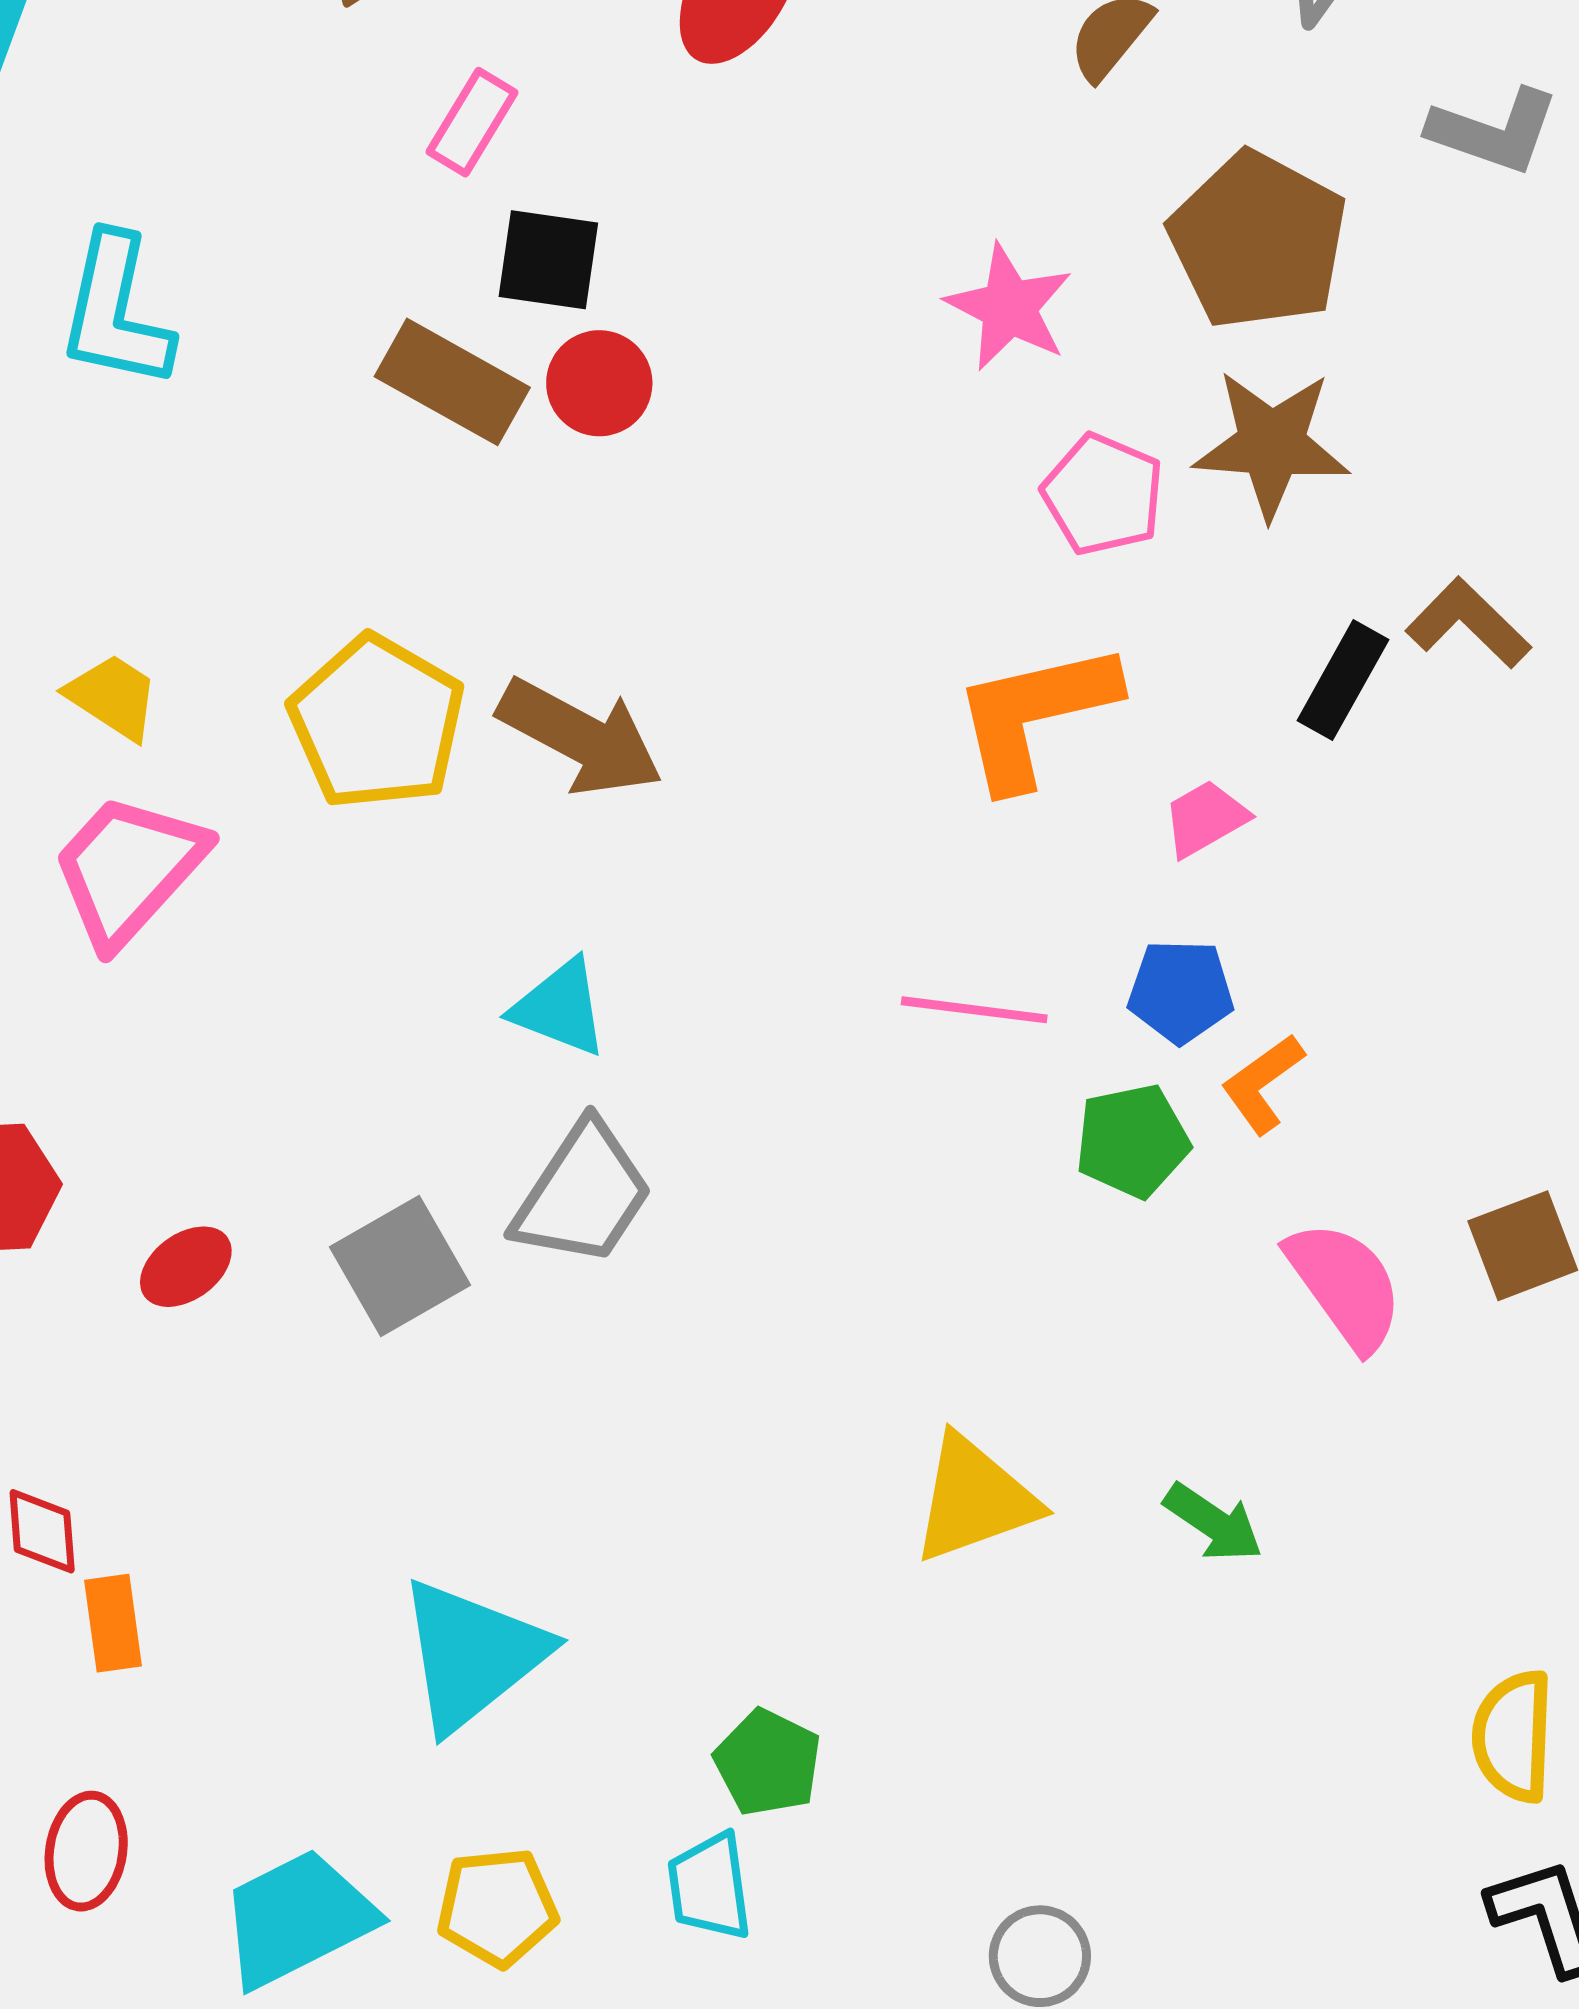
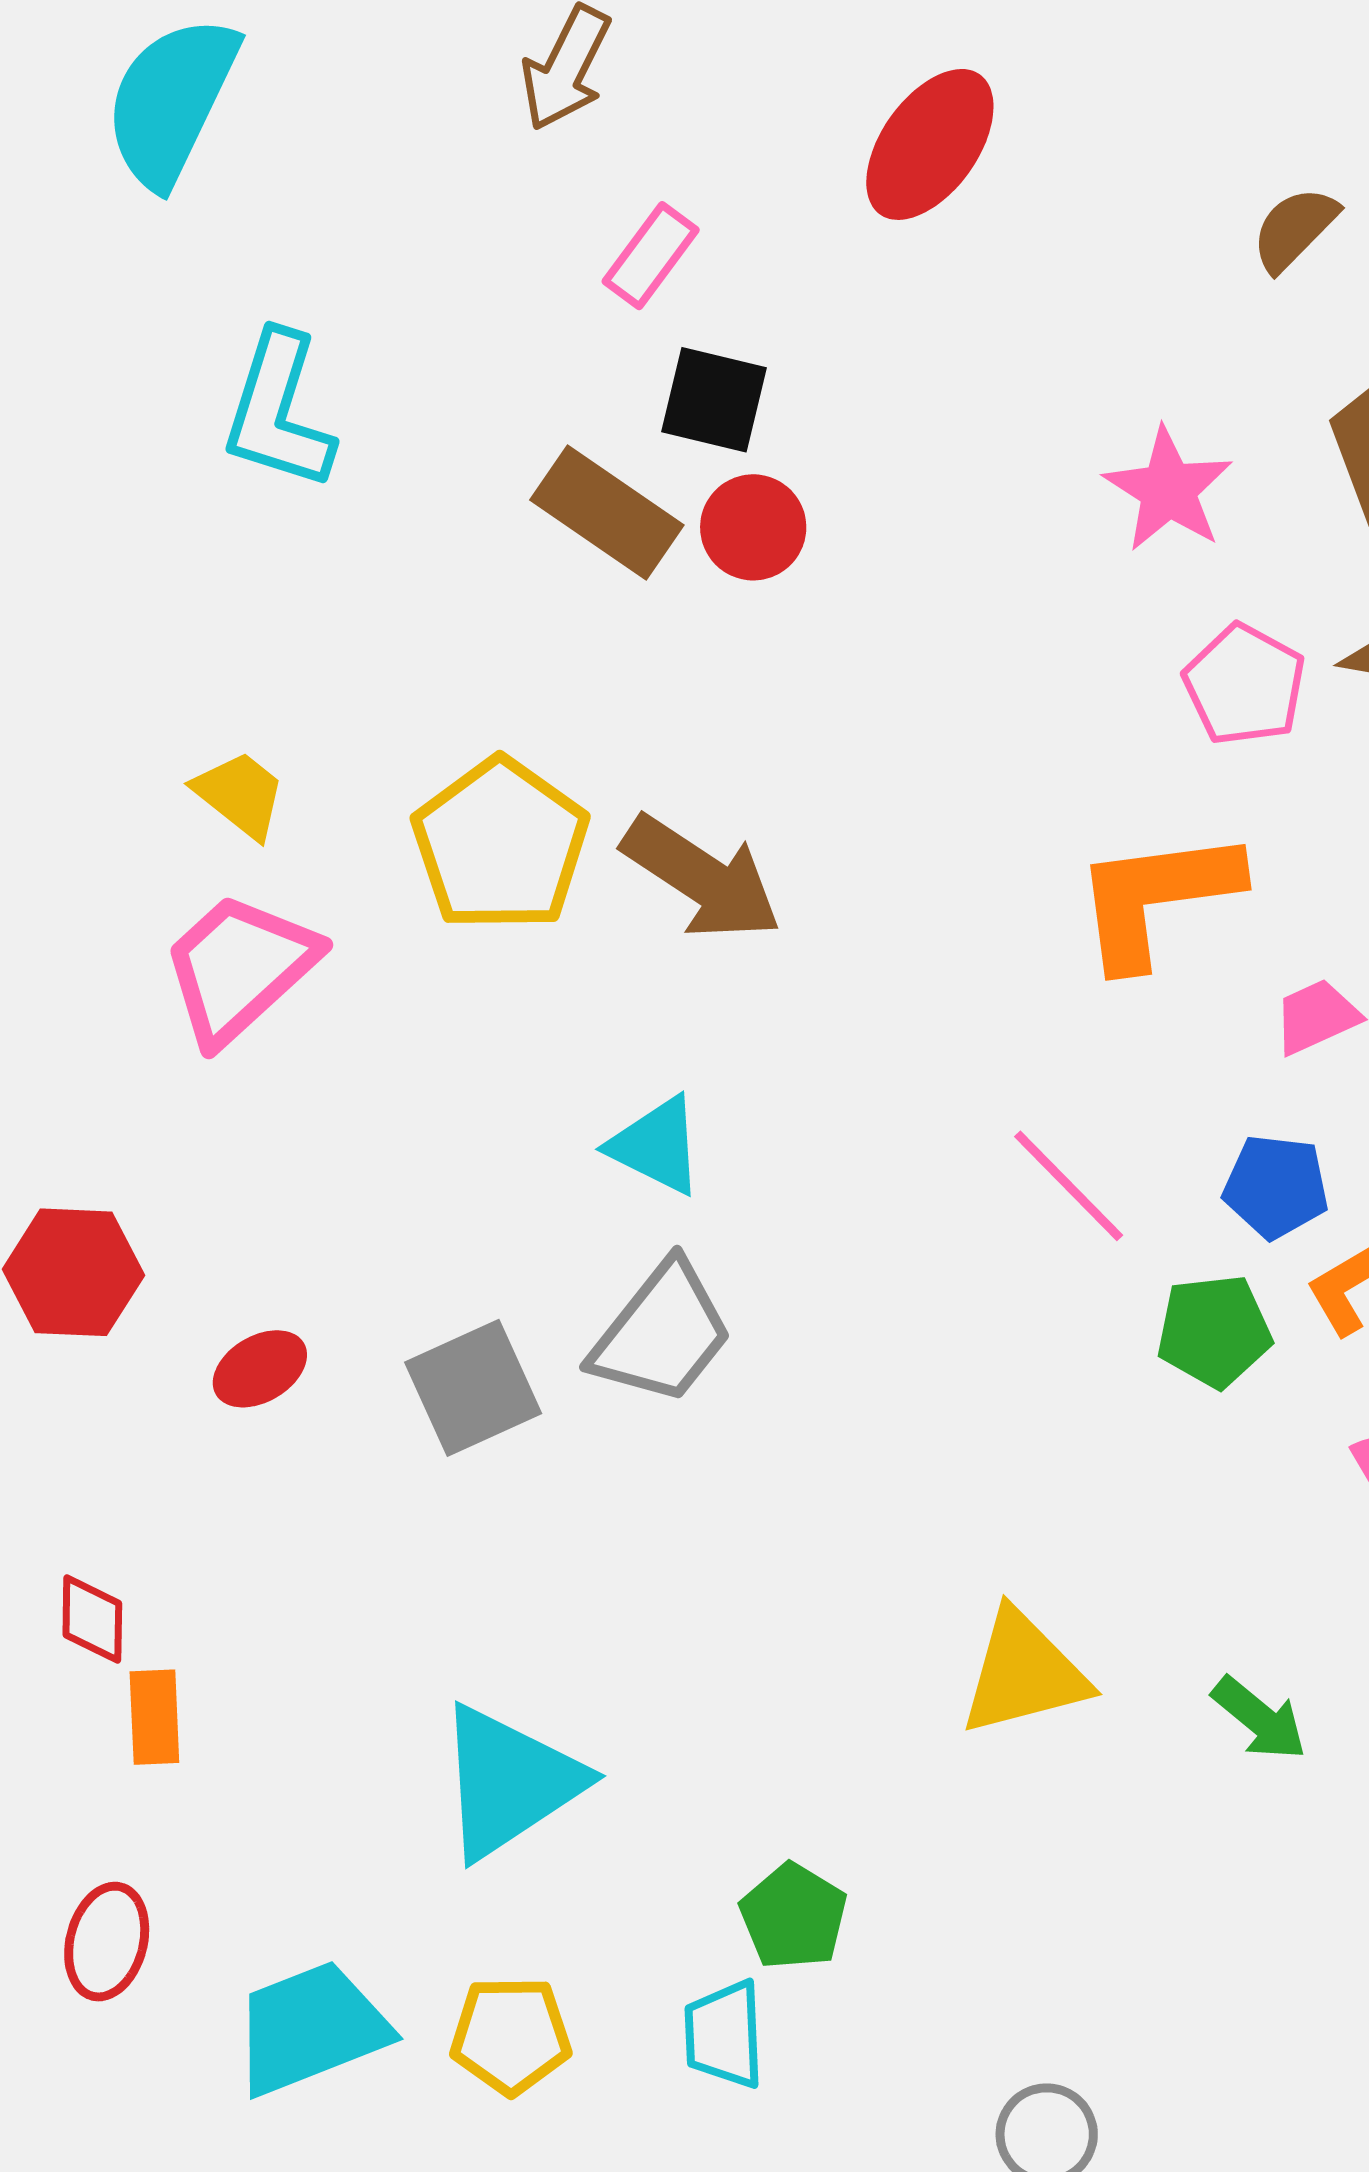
pink line: (974, 1010) -> (1069, 1186), turned 33

